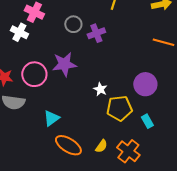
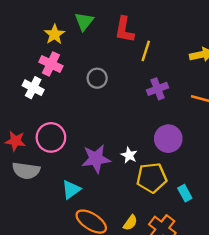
purple cross: (96, 33) -> (158, 89), moved
purple star: (64, 64) -> (96, 159), moved
purple circle: (145, 84) -> (168, 139), moved

